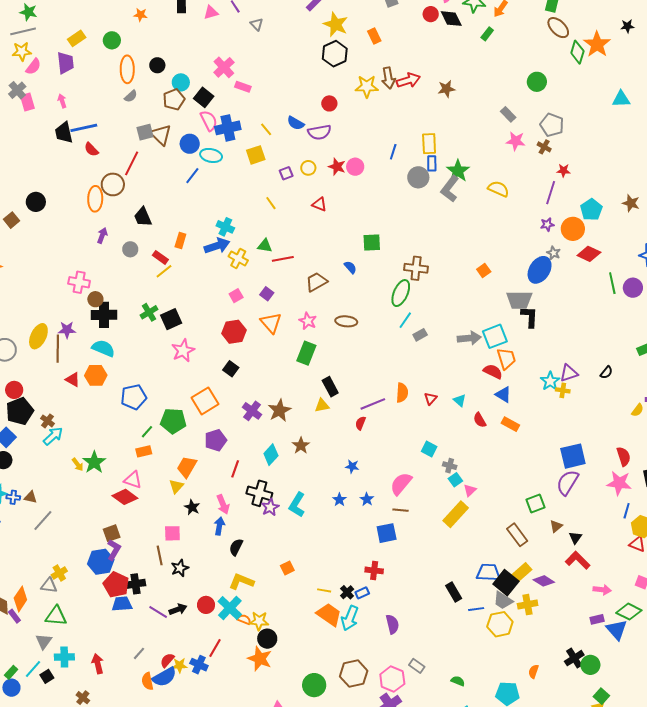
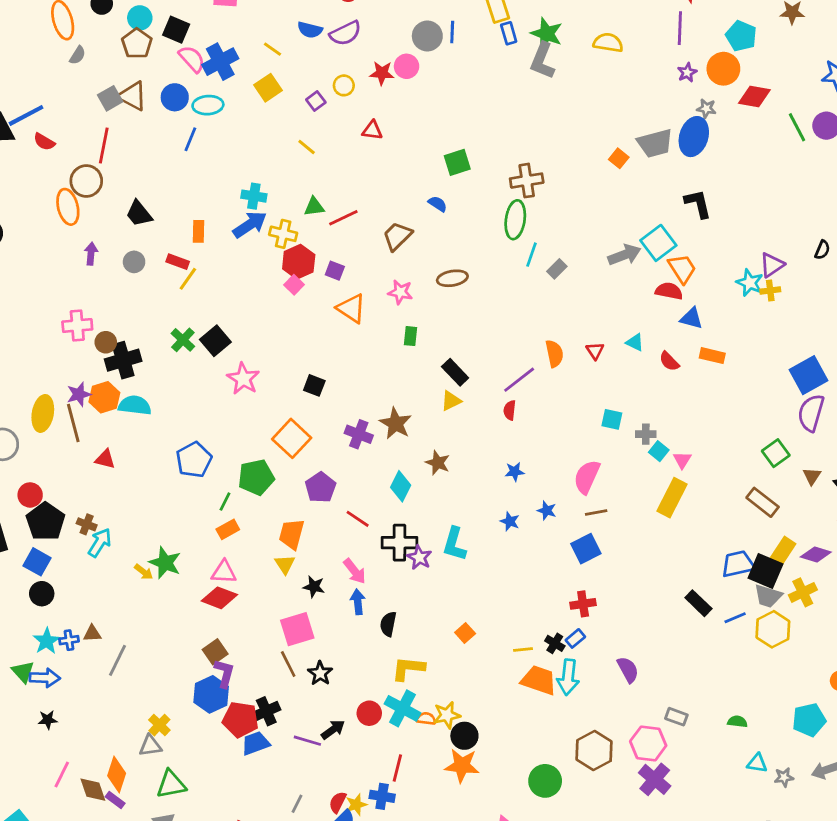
gray circle: (418, 177) -> (427, 36), moved
gray trapezoid: (519, 300) -> (655, 143), moved
red hexagon: (234, 332) -> (299, 262), moved
green rectangle: (306, 353) -> (410, 336), size x0.6
orange hexagon: (96, 375) -> (104, 397), moved
red line: (235, 469) -> (358, 519), turned -60
pink square: (172, 533) -> (297, 629), size x1.4

